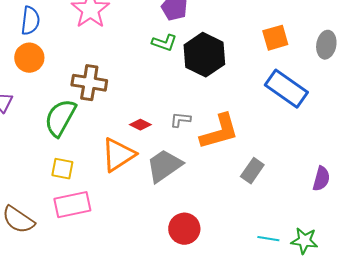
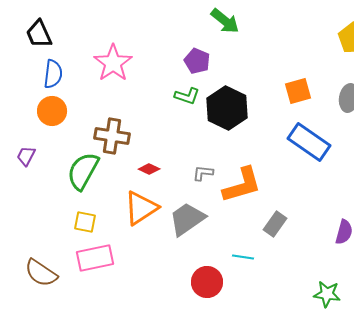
red diamond: (140, 125) -> (149, 169), moved
cyan line: (268, 239) -> (243, 257), moved

